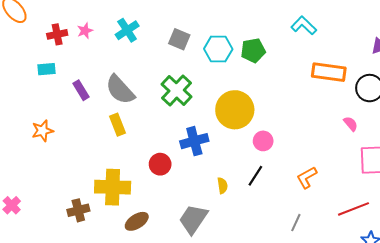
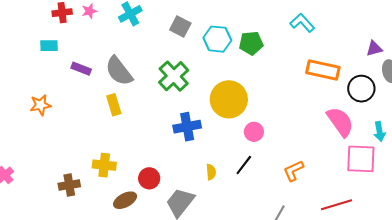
purple rectangle: (81, 90) -> (81, 69), turned -42
pink semicircle: (351, 124) -> (340, 122), size x2.0
red circle: (160, 164) -> (149, 178), moved
yellow cross: (113, 187) -> (104, 165), size x0.7

